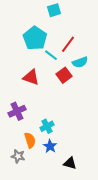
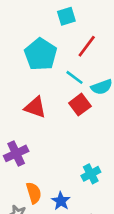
red line: (68, 44) -> (87, 46), moved
cyan line: (51, 55) -> (75, 77), moved
cyan cross: (47, 126) -> (91, 174), moved

